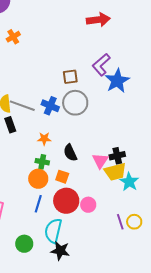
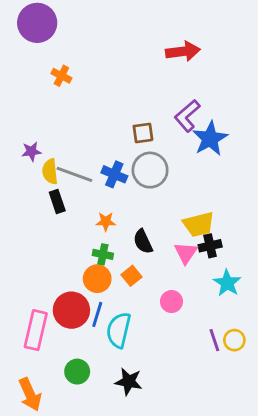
orange cross: (13, 37) -> (61, 76), turned -32
yellow trapezoid: (115, 172) -> (199, 224), moved
orange square: (62, 177) -> (131, 276), turned 32
red circle: (66, 201) -> (71, 310), moved
pink circle: (88, 205) -> (171, 302), moved
cyan semicircle: (53, 231) -> (119, 330), moved

